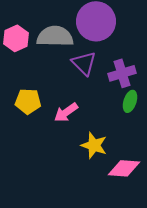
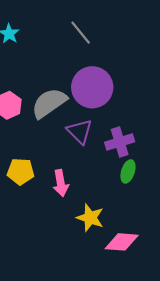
gray semicircle: (55, 36) -> (49, 103), turned -36
pink arrow: (66, 112) -> (61, 183), turned -65

